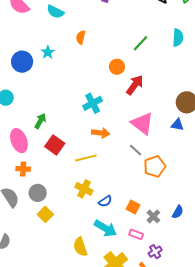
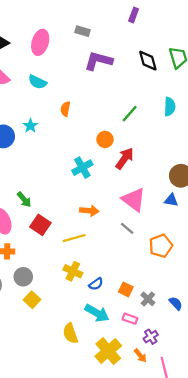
cyan cross: (93, 103) -> (82, 168), moved
green arrow: (40, 121) -> (24, 200), turned 112
orange pentagon: (155, 166) -> (161, 246), moved
blue semicircle: (178, 212) -> (176, 303), moved, turned -72

